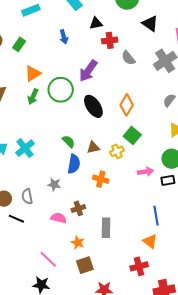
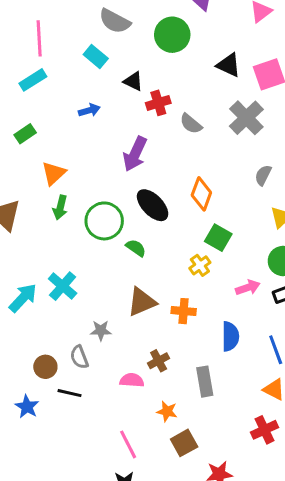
black triangle: (96, 23) -> (133, 81), turned 48
black triangle: (150, 24) -> (229, 65), moved
blue arrow: (64, 37) -> (89, 110), turned -80
green rectangle: (19, 44) -> (25, 134), turned 32
green circle: (61, 90) -> (104, 221), moved
green semicircle: (69, 142) -> (136, 248), moved
brown triangle: (93, 147) -> (142, 302), moved, size x1.5
blue semicircle: (74, 164) -> (230, 336), moved
gray star: (54, 185) -> (101, 331), moved
pink line: (48, 259) -> (128, 444), turned 30

